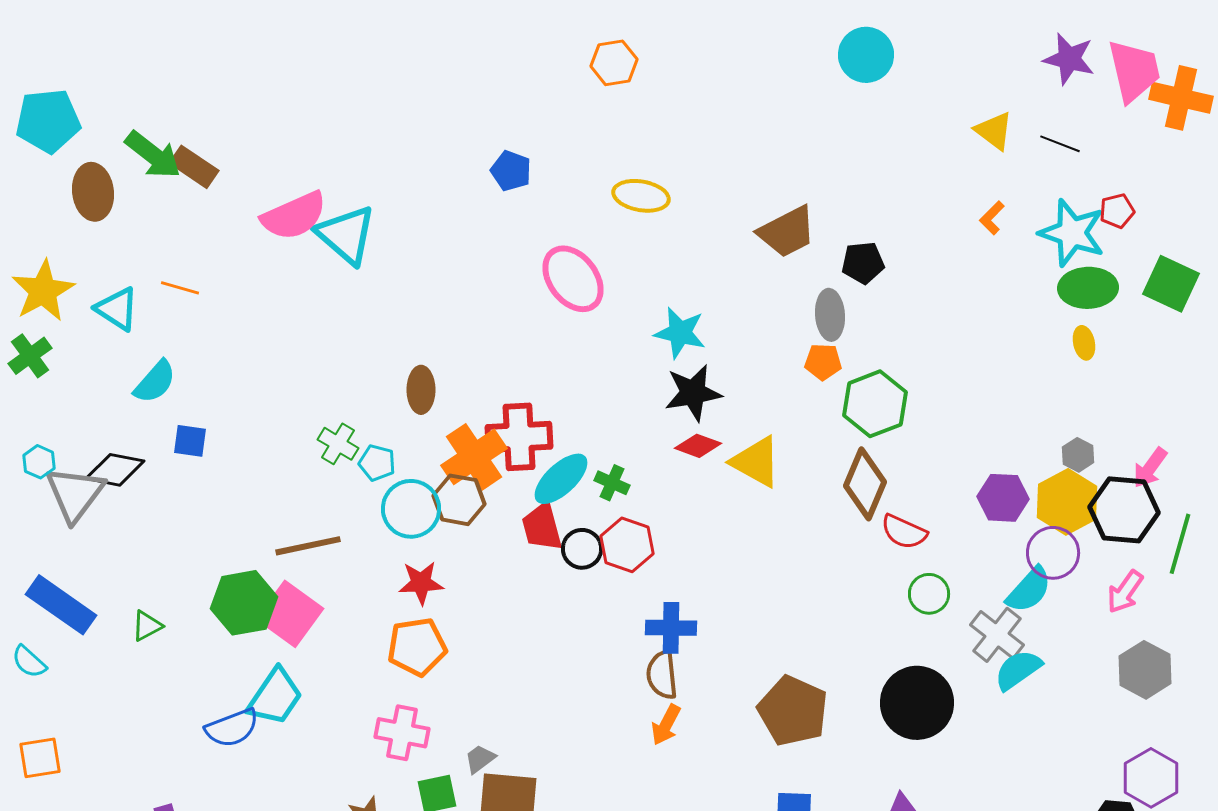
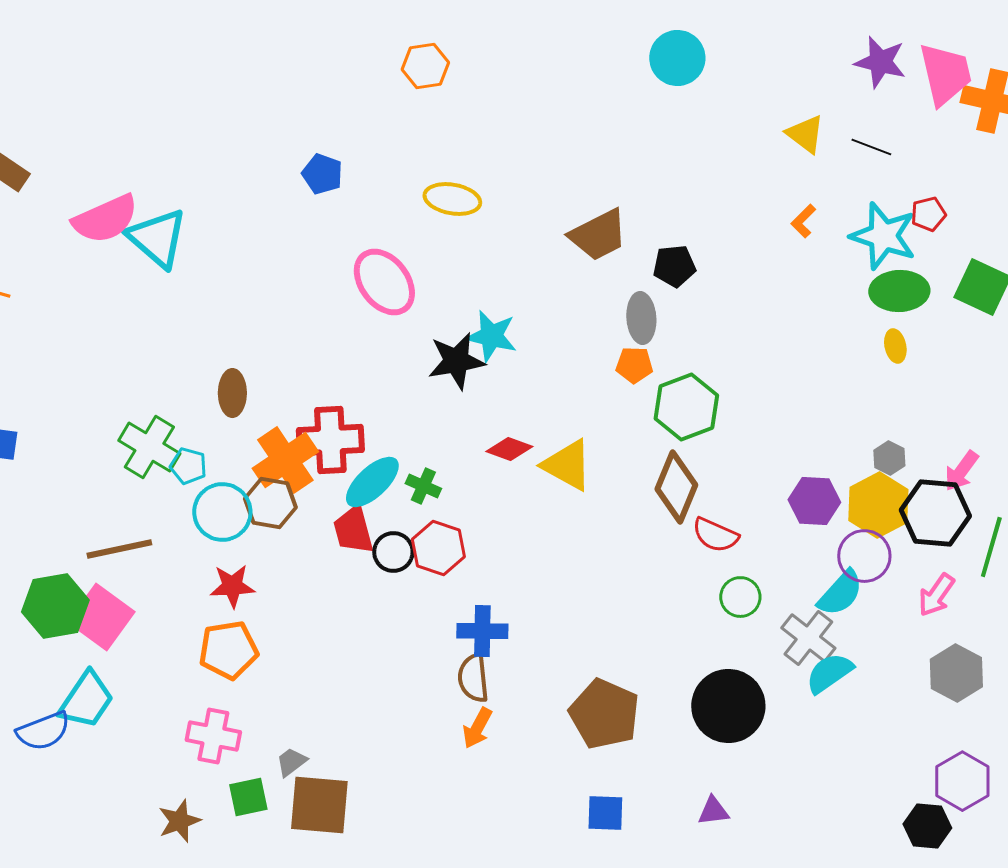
black star: (693, 393) -> (456, 361), moved
green cross: (338, 444) -> (149, 447), size x1.5

